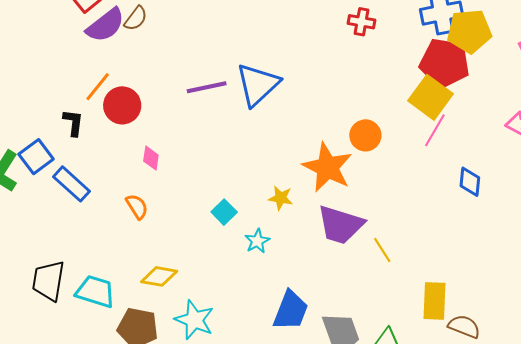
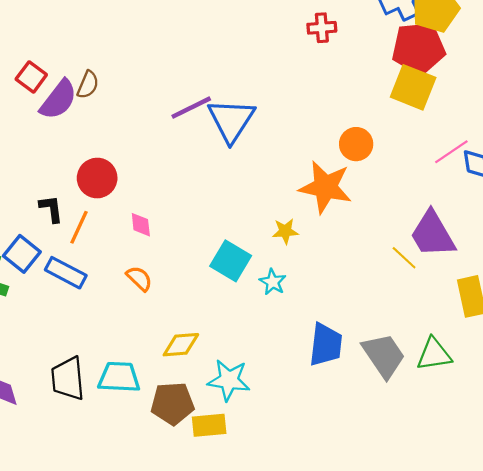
orange line: (98, 87) -> (79, 227), moved
purple line: (207, 87) -> (191, 108), moved
pink line: (435, 130) -> (451, 152), moved, turned 40
cyan square: (224, 212) -> (231, 261), size x1.5
purple trapezoid: (340, 225) -> (433, 234), moved, turned 57

